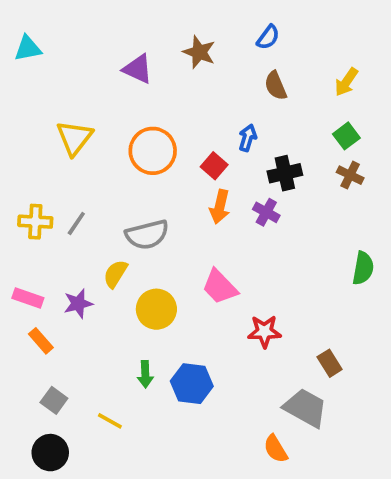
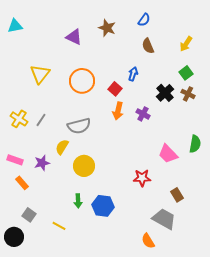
black cross: (285, 173) -> (165, 93), moved, turned -30
yellow cross: (35, 222) -> (19, 119), turned 30
pink trapezoid: (220, 287) -> (168, 154), moved
black circle: (50, 453) -> (14, 237), moved

